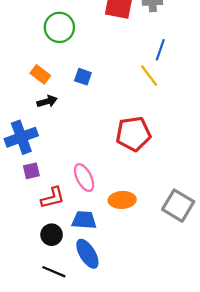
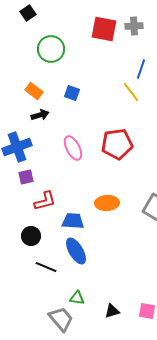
pink ellipse: (84, 178) -> (73, 148), moved
black circle: (52, 235) -> (31, 236), moved

